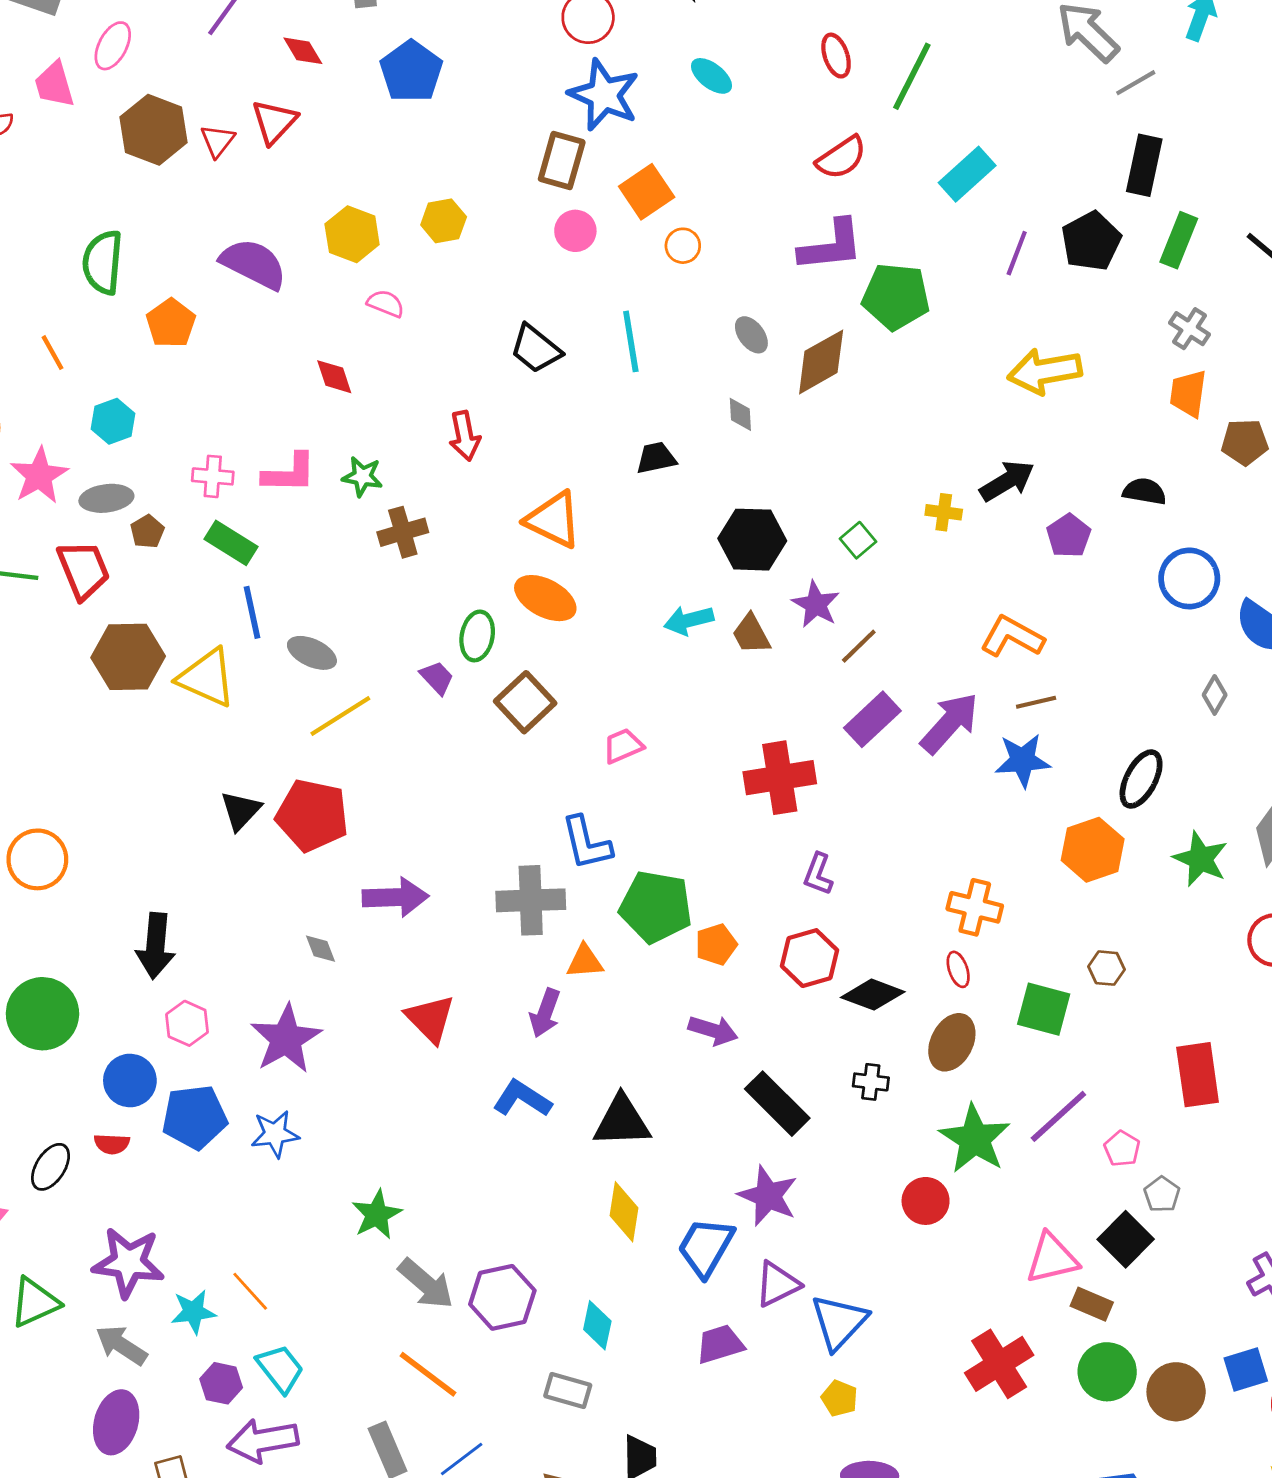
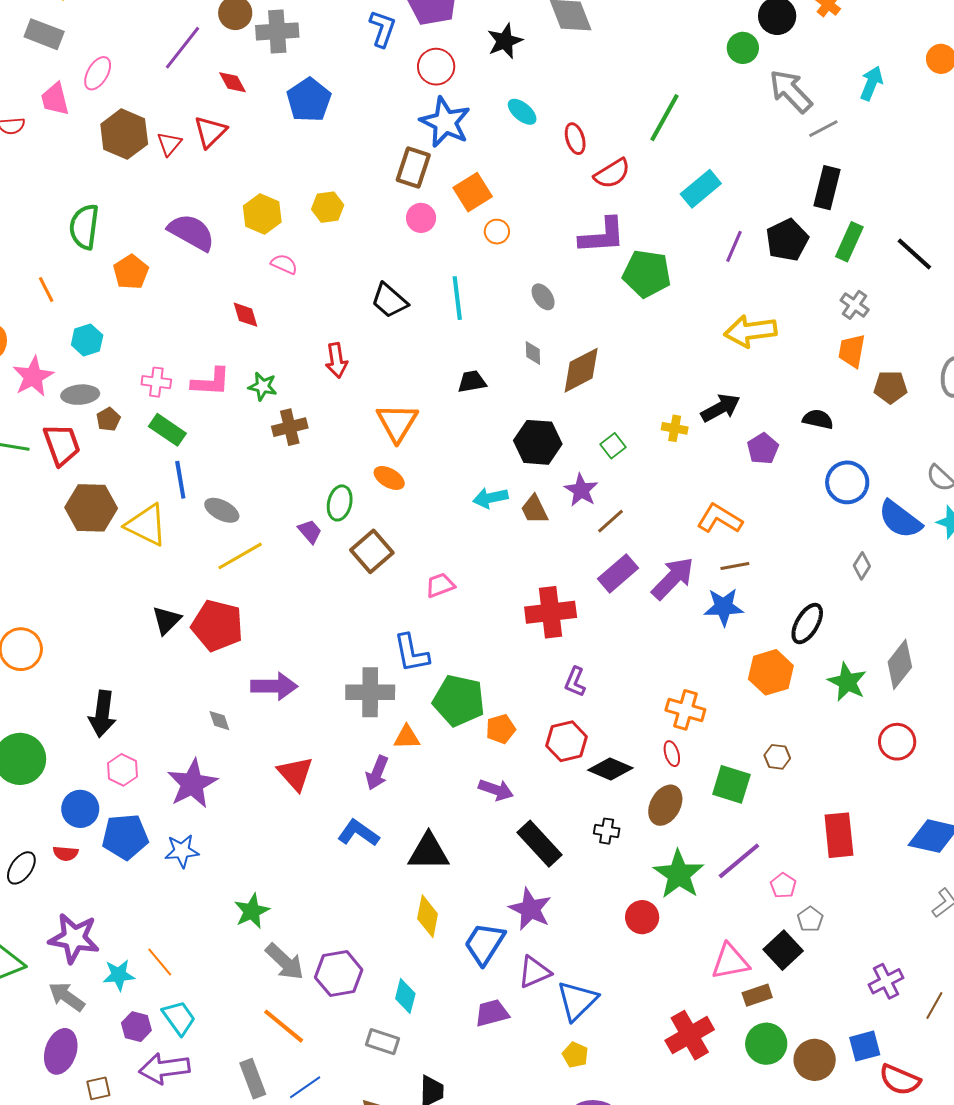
red ellipse: (836, 56) -> (575, 139), moved
brown diamond: (821, 362) -> (581, 370), moved
orange triangle: (553, 520) -> (397, 423), turned 33
orange ellipse: (545, 598) -> (389, 478), size x0.7
brown rectangle: (1092, 1304) -> (757, 995), turned -44

